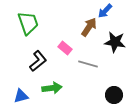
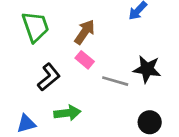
brown arrow: (89, 27) -> (85, 32), moved
black star: (115, 42) -> (147, 69), moved

